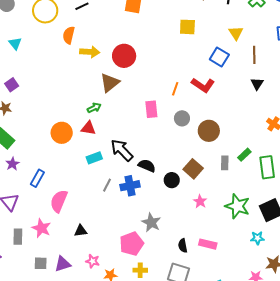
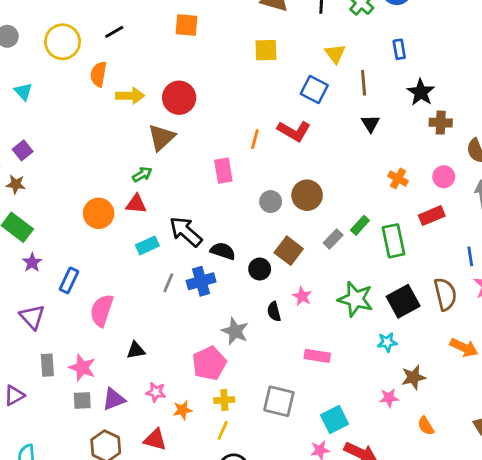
gray circle: (182, 118) -> (271, 202), moved
gray rectangle: (225, 163) -> (333, 239), turned 48
pink star: (41, 228) -> (82, 368), moved
black semicircle: (183, 246) -> (274, 312), moved

